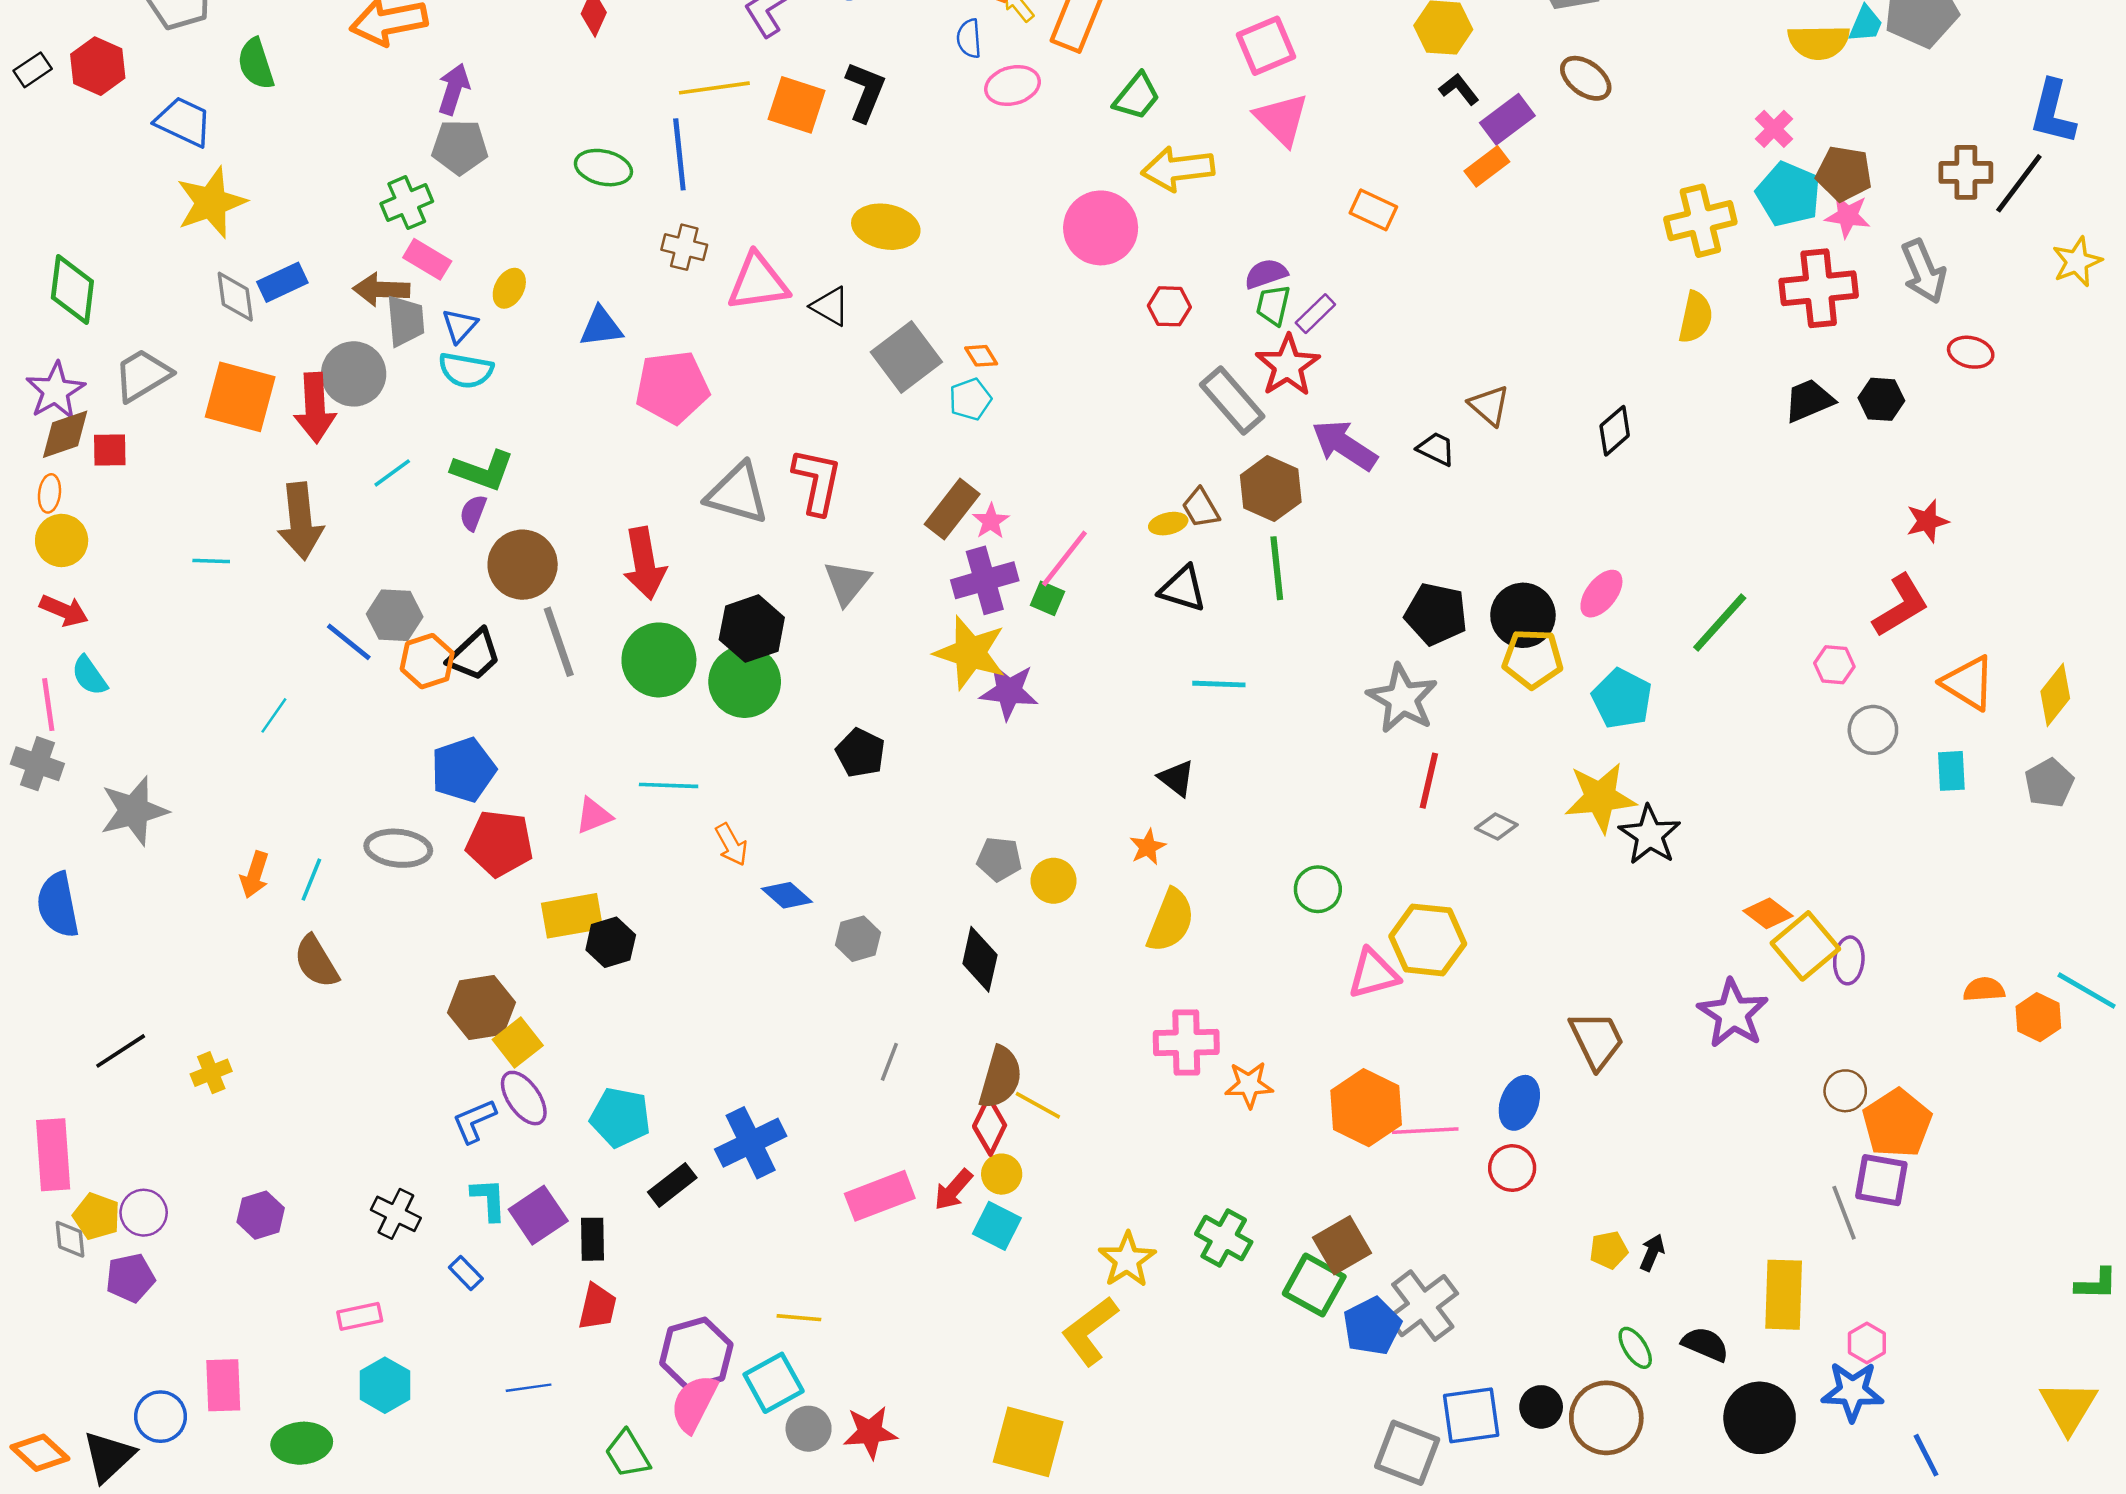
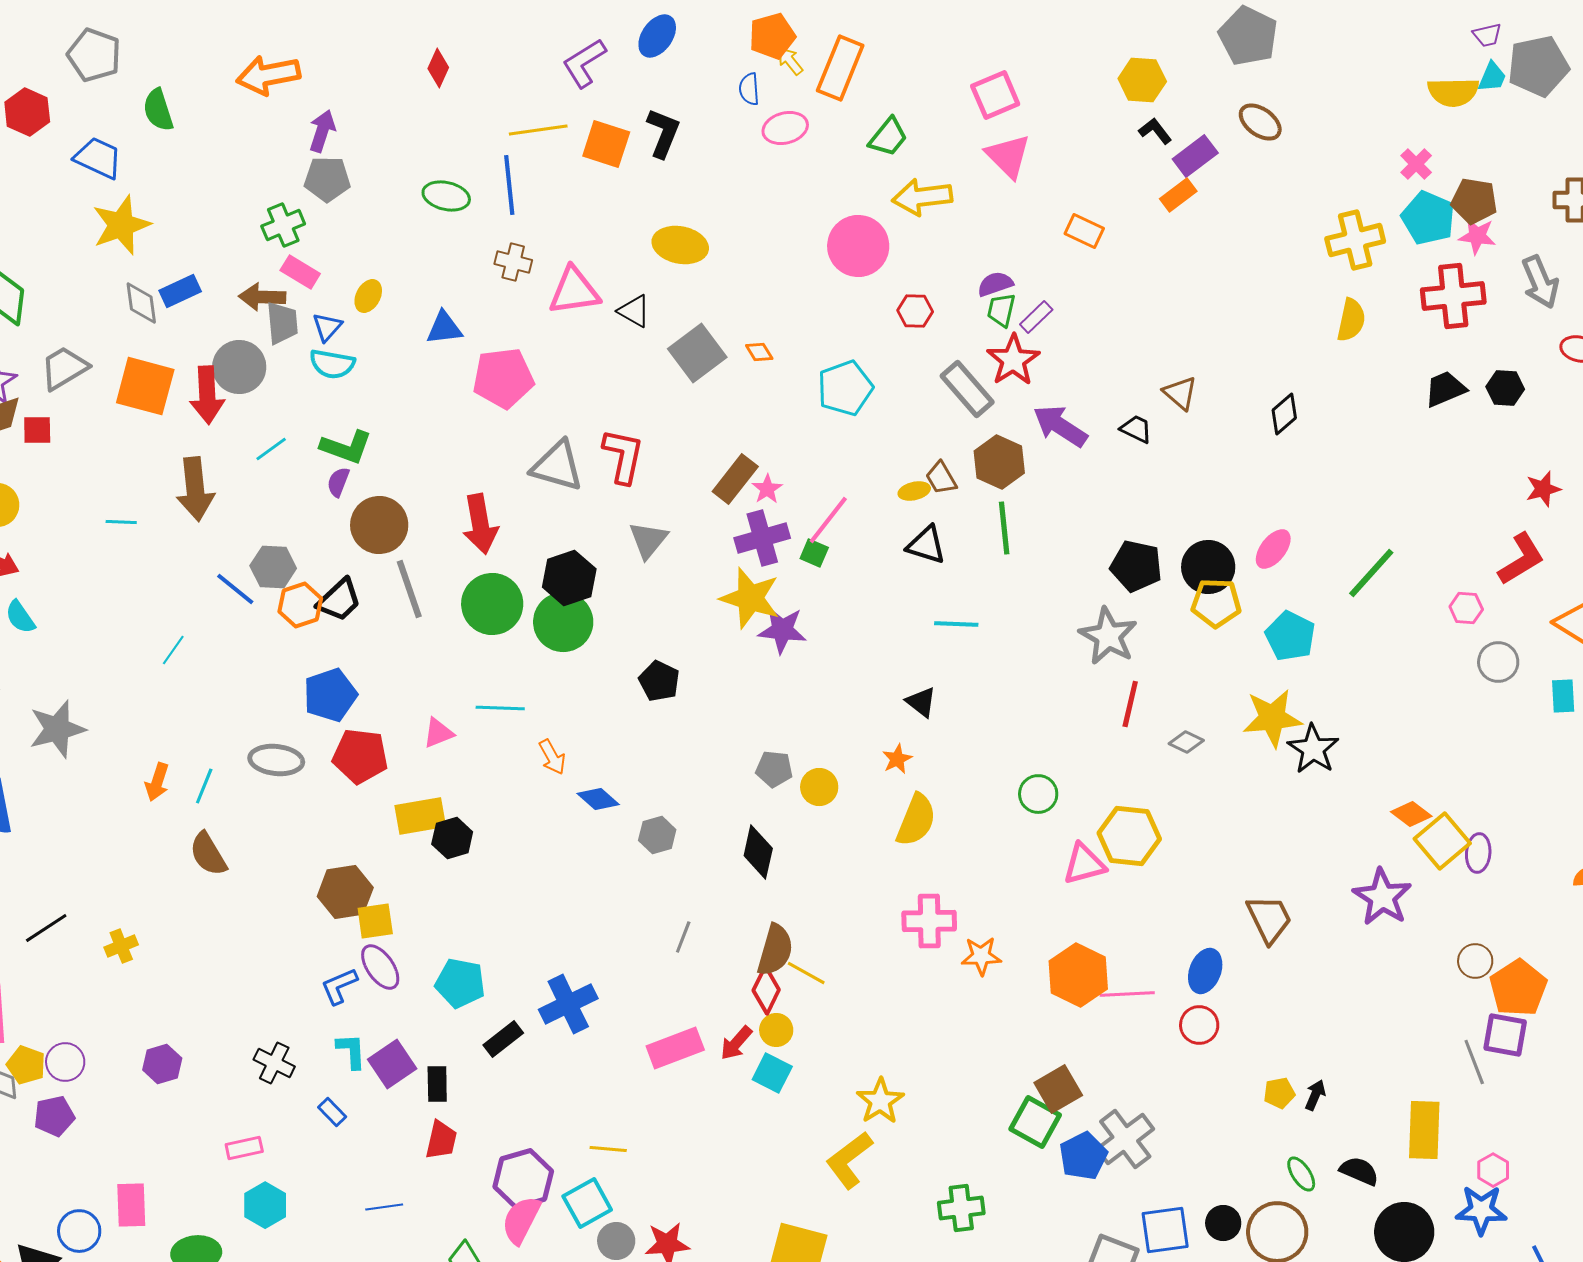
cyan pentagon: (970, 399) -> (845, 388), moved, size x1.6
yellow square: (518, 1042) -> (375, 921), turned 30
green cross: (1224, 1238) -> (961, 1208), moved, turned -36

